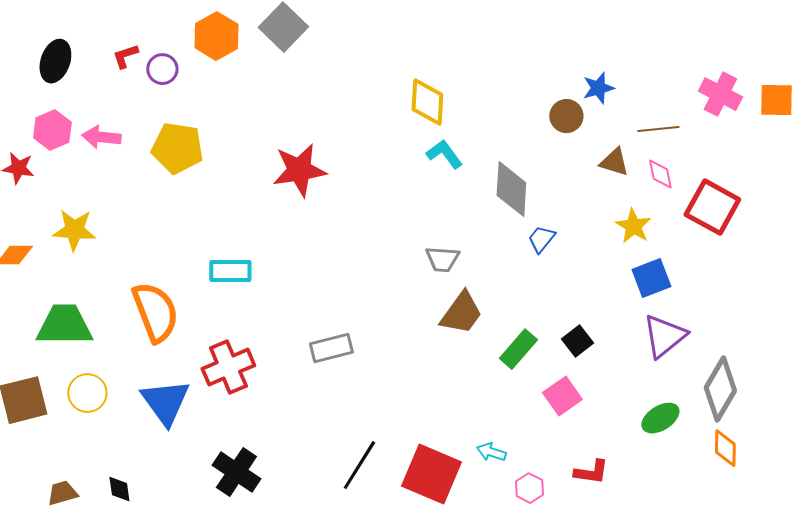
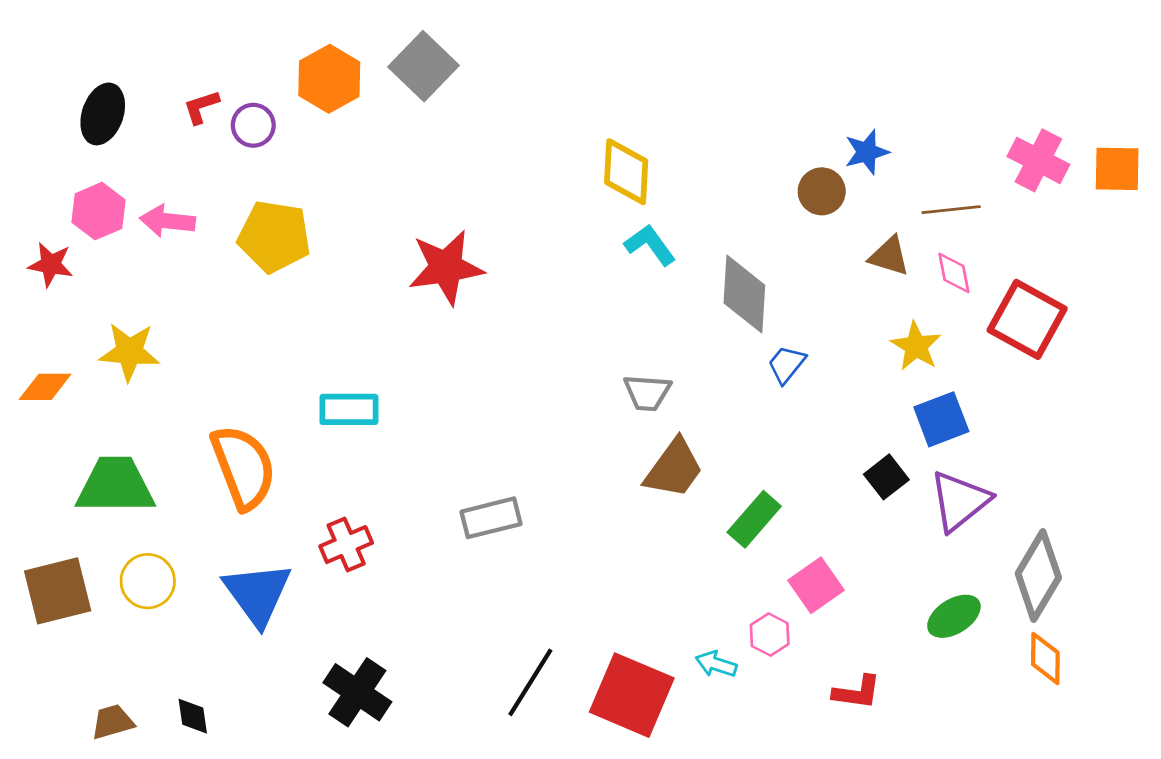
black square: (577, 341) -> (886, 477), moved
red cross: (228, 367) -> (346, 545), size x0.7
pink hexagon: (529, 488) -> (770, 635), moved

